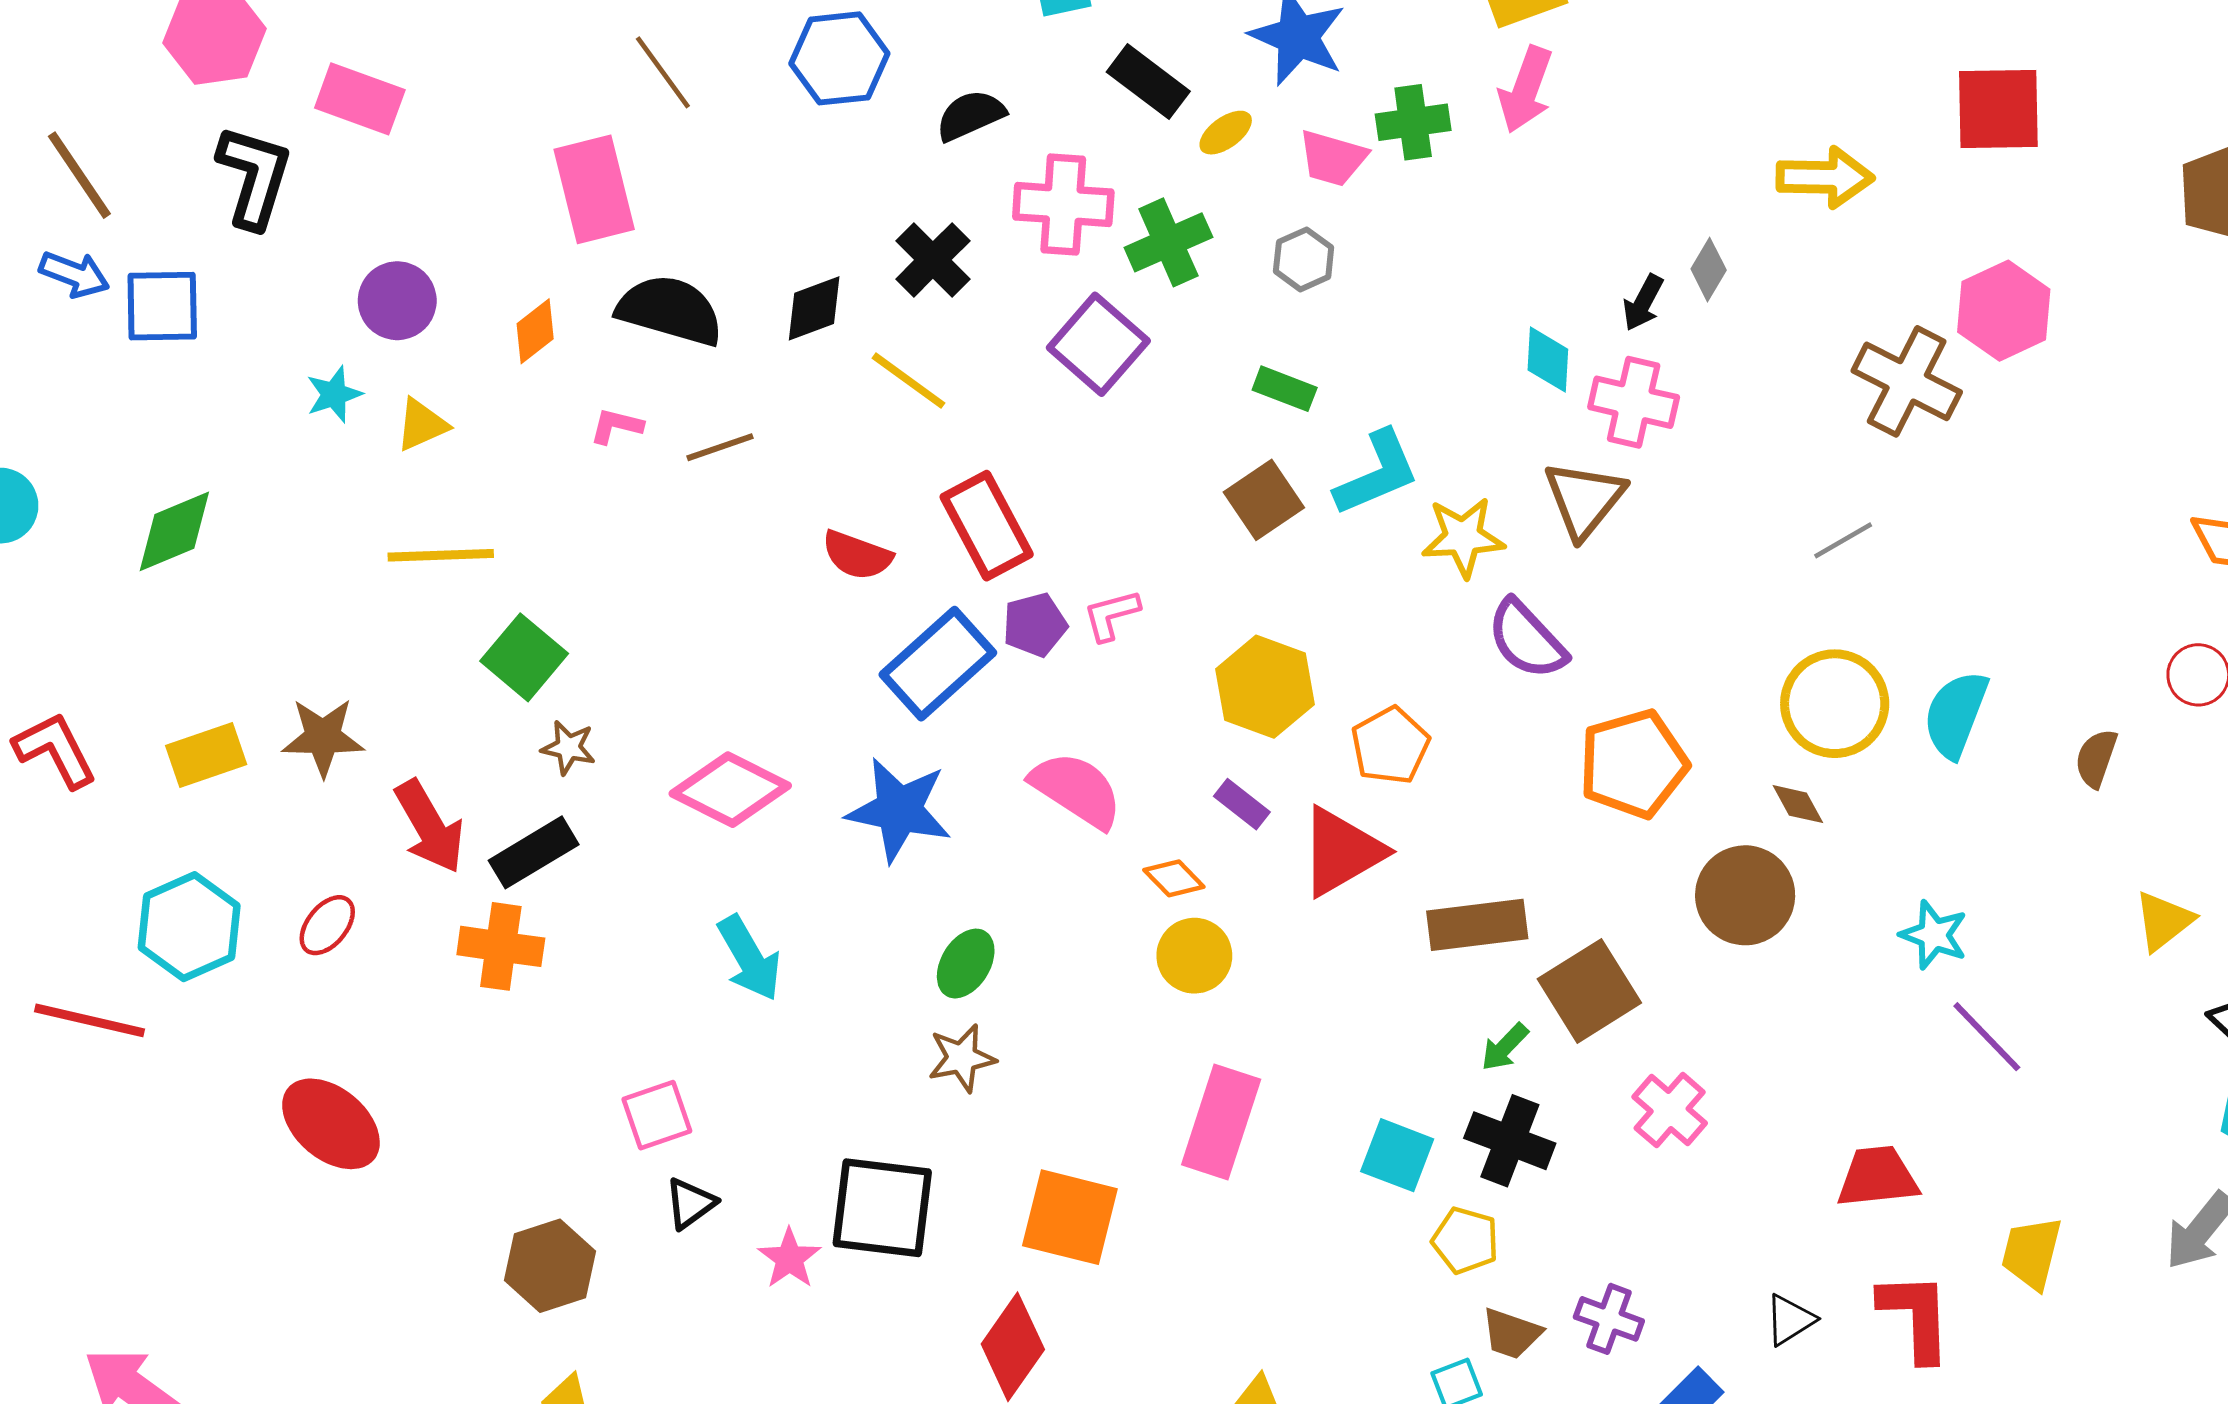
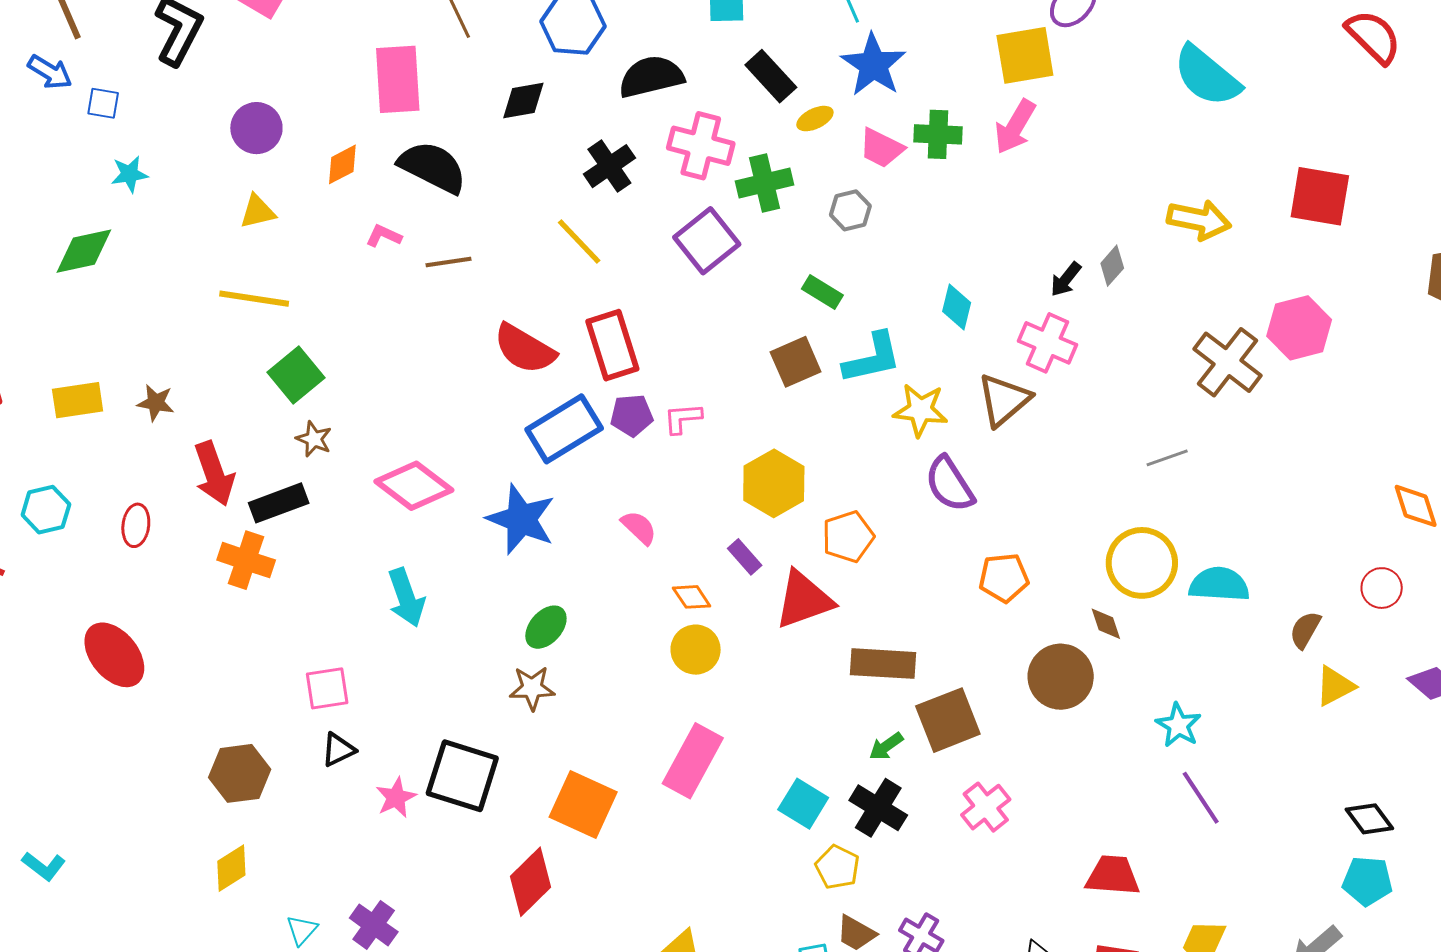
black semicircle: (970, 115) -> (651, 77), size x1.4
blue square: (162, 306) -> (103, 103), size x0.6
black diamond: (814, 308) -> (523, 101), moved
cyan diamond: (1548, 360) -> (957, 307), moved
cyan star: (334, 394) -> (129, 174), moved
red semicircle: (857, 555) -> (525, 349), size x1.4
cyan semicircle: (1956, 714) -> (1219, 584), turned 62
brown star: (323, 737) -> (156, 403), size x0.7
orange pentagon: (1633, 764) -> (1004, 578), size x0.7
pink semicircle: (1077, 790) -> (639, 528), size x0.6
yellow triangle: (2164, 921) -> (1335, 686), moved
red ellipse: (327, 925) -> (136, 525), turned -42
cyan hexagon: (189, 927) -> (46, 510), size x0.7

